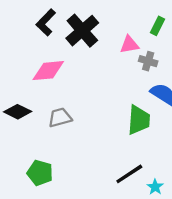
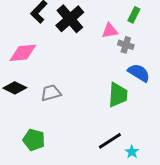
pink diamond: (48, 71) -> (23, 53), moved

